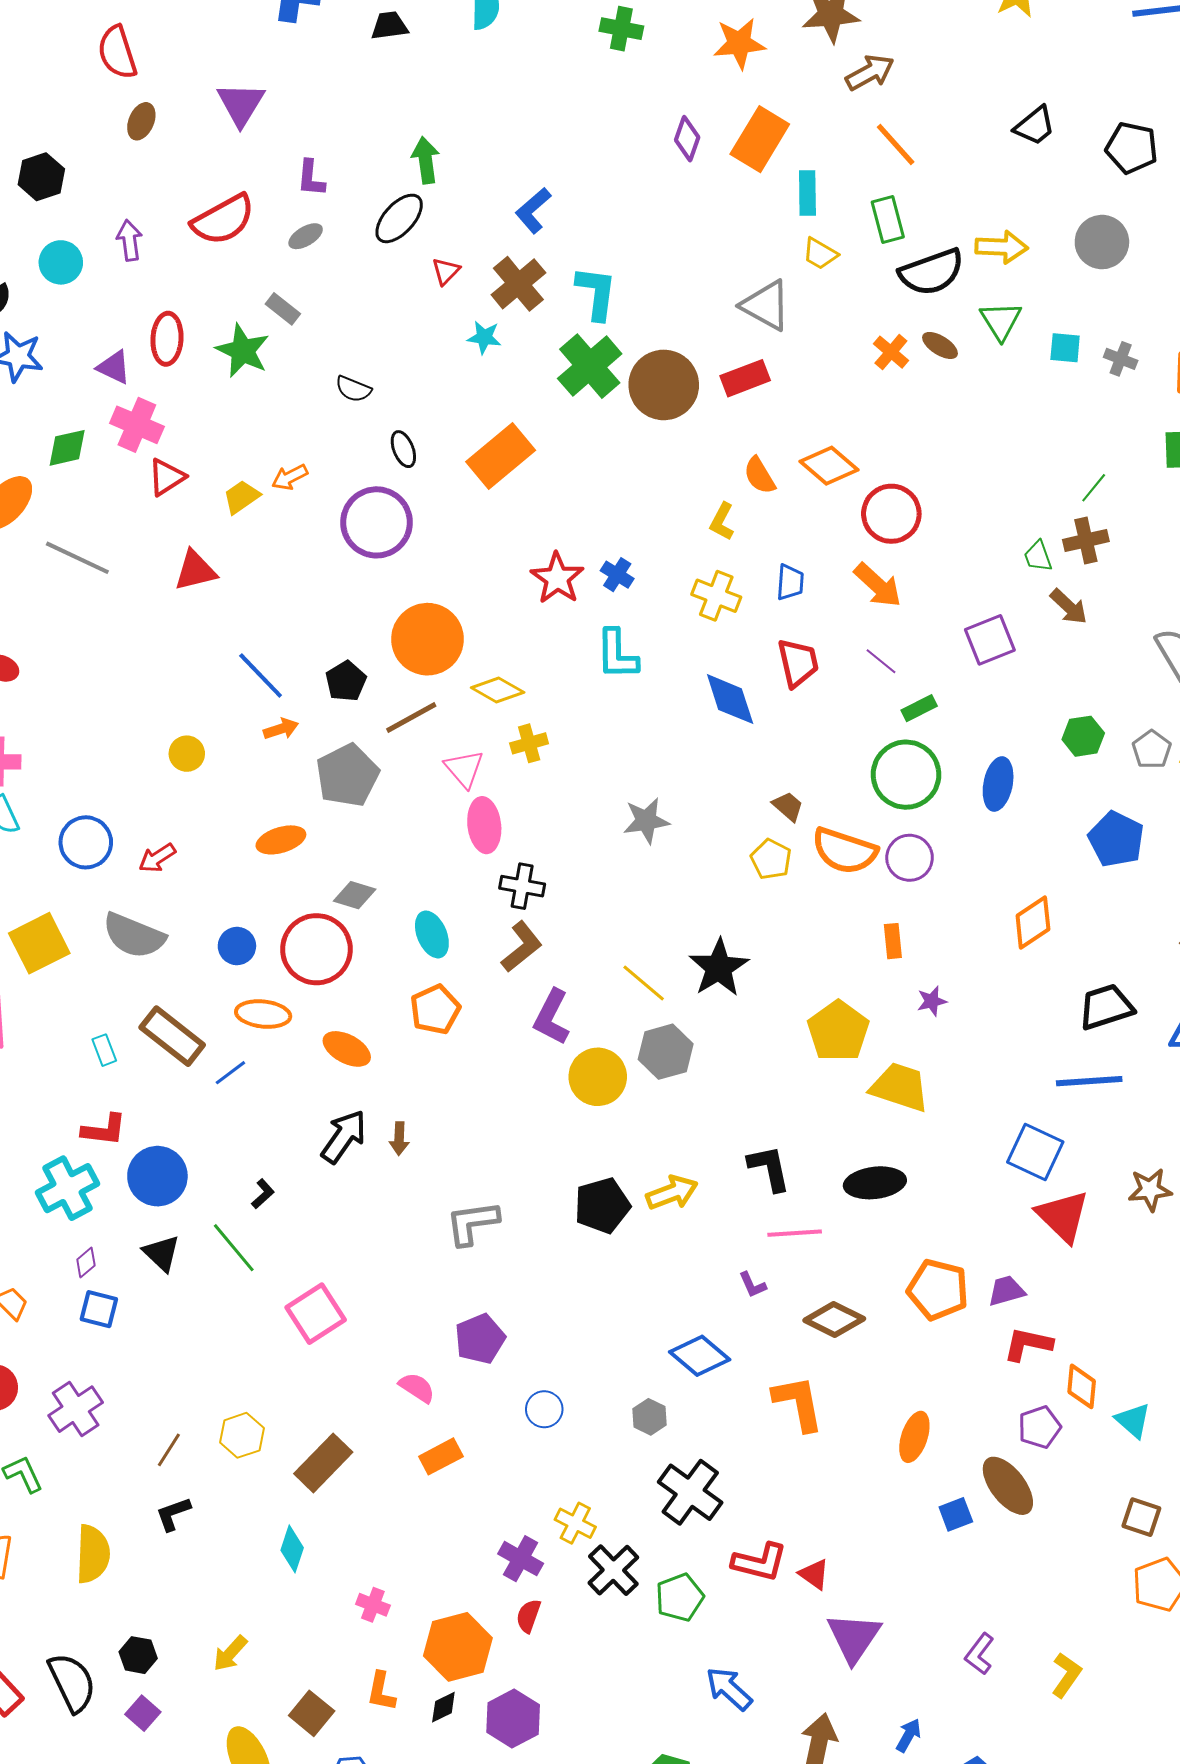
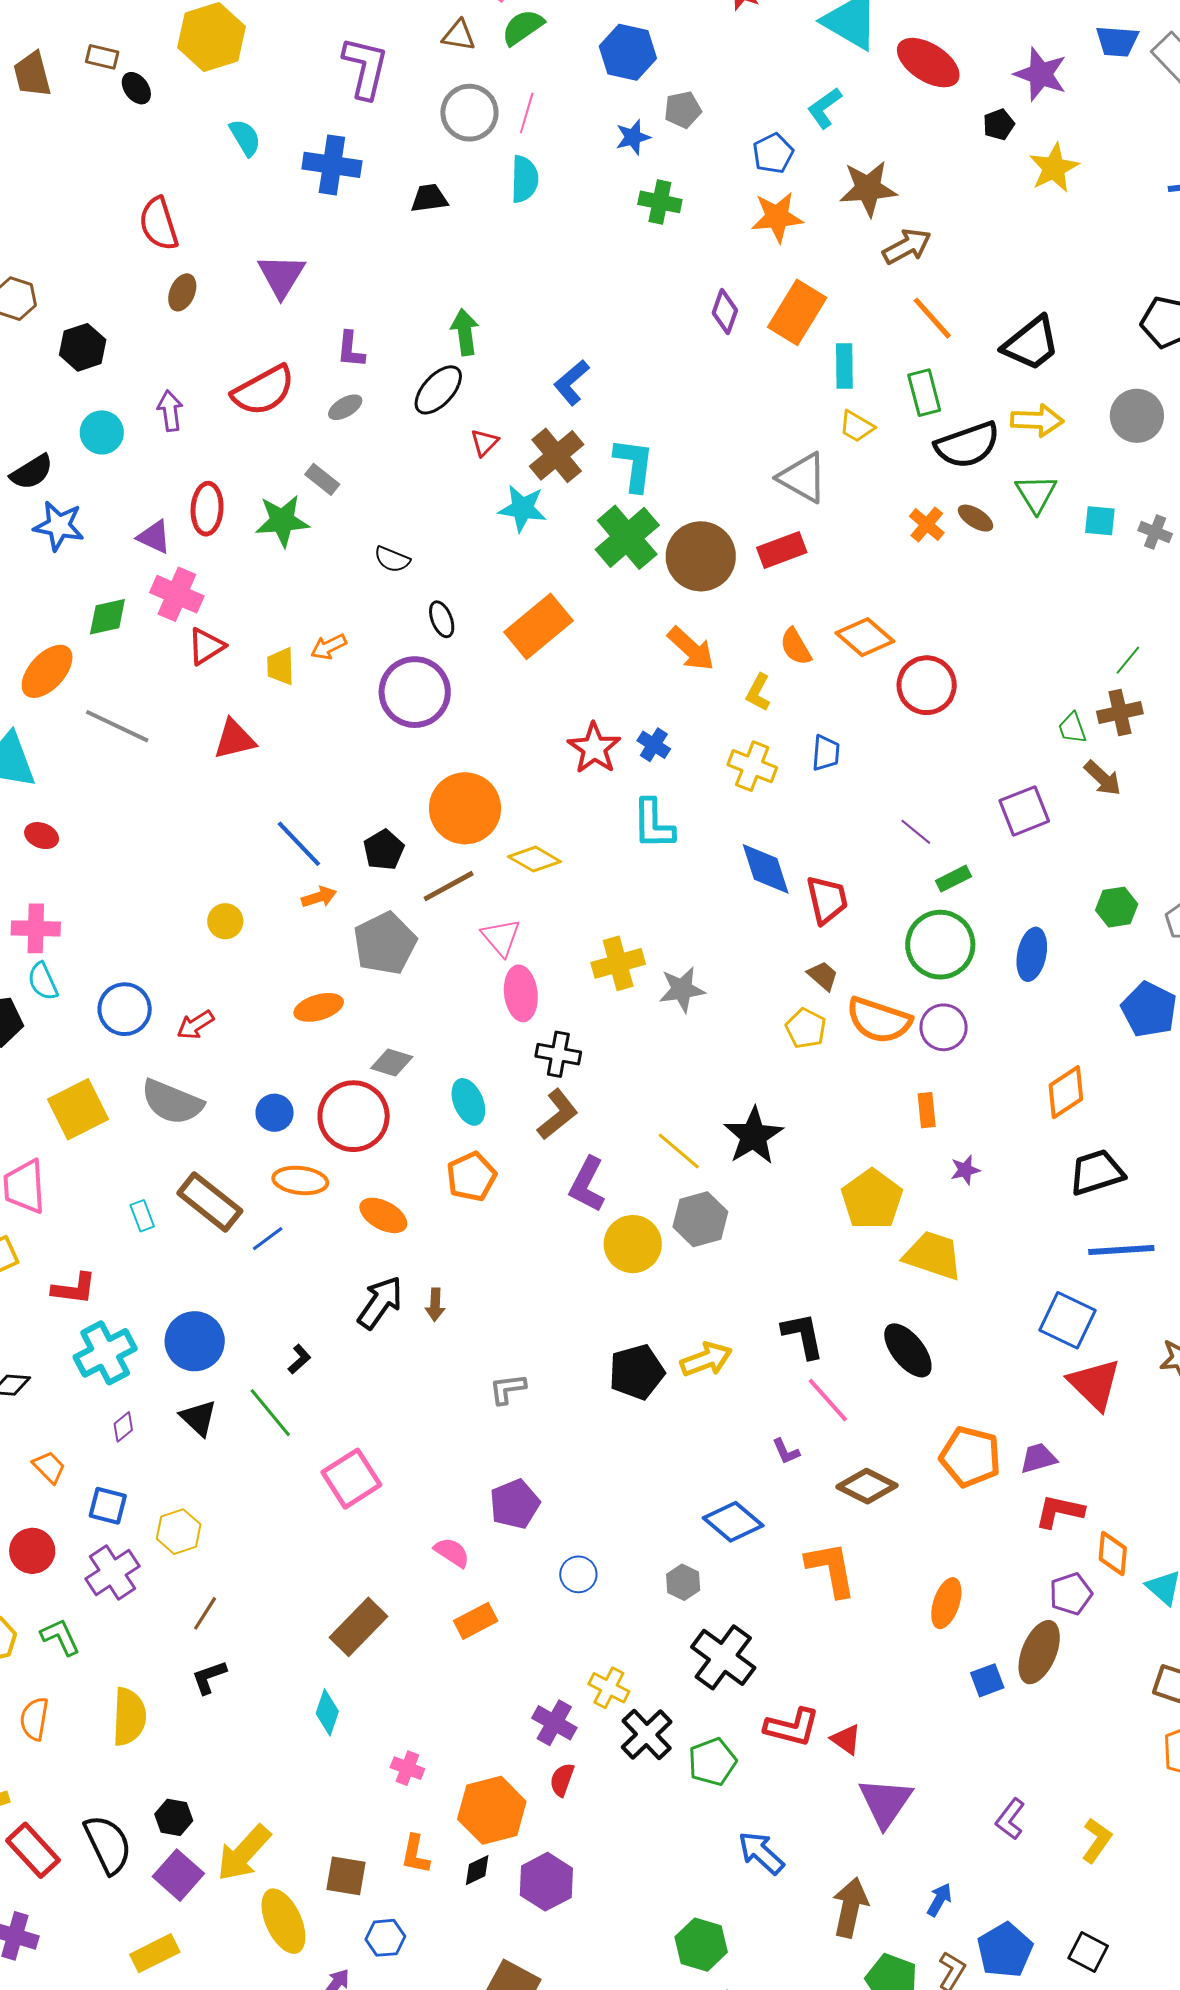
black trapezoid: (1035, 126) -> (1031, 344), moved, size x1.4
cyan star: (484, 337) -> (522, 508), size x1.4
green star: (243, 351) -> (282, 521), turned -30
yellow trapezoid: (241, 497) -> (281, 666), turned -57
orange arrow: (878, 585) -> (691, 649), moved
red trapezoid: (798, 663) -> (827, 900), moved
yellow cross: (529, 743) -> (618, 963), moved, size x1.4
black trapezoid: (1106, 1007) -> (1097, 1172), moved
red L-shape: (104, 1130) -> (74, 1289), moved
black ellipse: (875, 1183) -> (908, 1350), turned 58
gray L-shape: (472, 1223) -> (508, 1389), size x0.7
pink line: (795, 1233) -> (828, 1400), turned 52
blue square: (99, 1309) -> (108, 1506), moved
yellow hexagon: (242, 1435) -> (179, 1532), moved
brown ellipse: (1008, 1486) -> (1039, 1652), turned 60
yellow arrow: (230, 1653) -> (244, 1853), moved, size x1.6
purple square: (143, 1713) -> (178, 1875), size x1.4
brown square: (312, 1713) -> (346, 1876), turned -30

